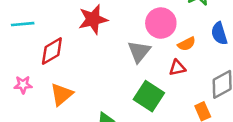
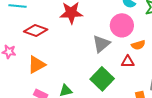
red diamond: (52, 51) -> (36, 31), turned 40

